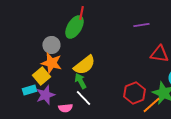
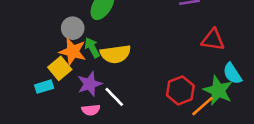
yellow semicircle: (84, 65) -> (116, 54), turned 30
green arrow: (80, 81) -> (92, 48), moved
purple star: (45, 95) -> (90, 84), moved

